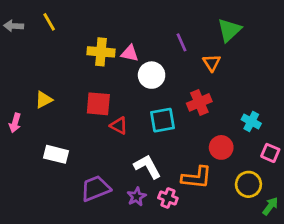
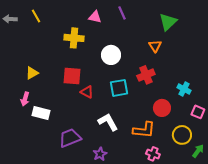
purple line: (182, 42) -> (122, 13), moved
pink triangle: (130, 53) -> (95, 17), moved
pink arrow: (15, 123) -> (25, 99), moved
purple star: (137, 197) -> (100, 154), moved
pink cross: (168, 198) -> (153, 154), moved

